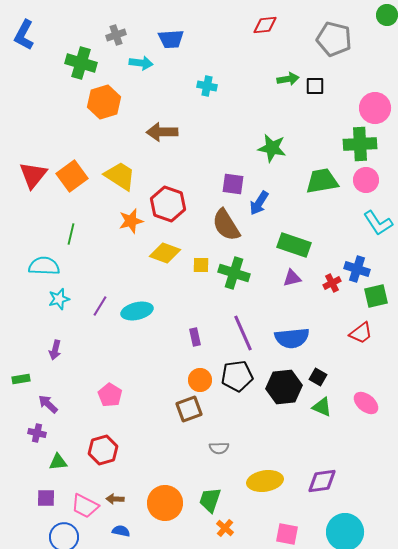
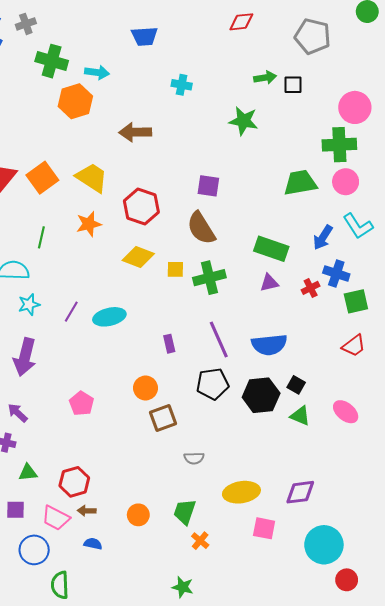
gray cross: (116, 35) -> (26, 24), moved
cyan arrow: (141, 63) -> (97, 72), moved
green star: (272, 148) -> (243, 121), moved
blue arrow: (259, 203) -> (323, 237), moved
orange star: (131, 221) -> (89, 224), moved
green cross: (234, 273) -> (209, 278), turned -32
red trapezoid: (361, 333) -> (354, 346), moved
purple arrow: (55, 350) -> (25, 357), size x1.8
orange circle: (200, 380) -> (145, 388), moved
red hexagon: (103, 450) -> (74, 482), moved
orange circle: (165, 503) -> (138, 515), size x0.6
pink square: (287, 534) -> (264, 528), moved

